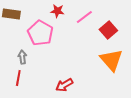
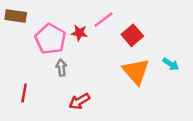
red star: (57, 11) -> (79, 33), moved
gray arrow: (22, 57) -> (61, 68), moved

